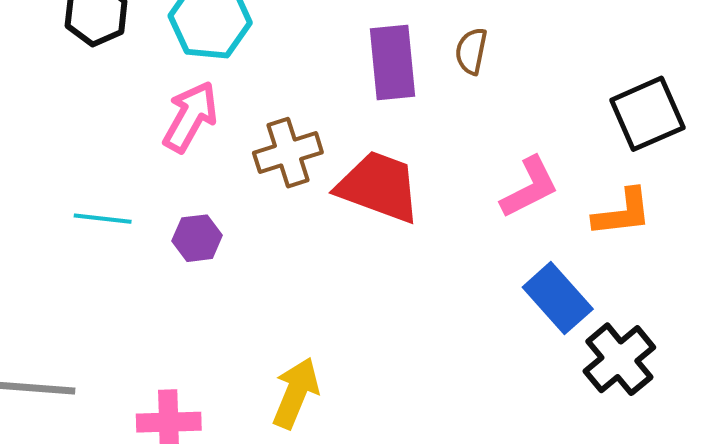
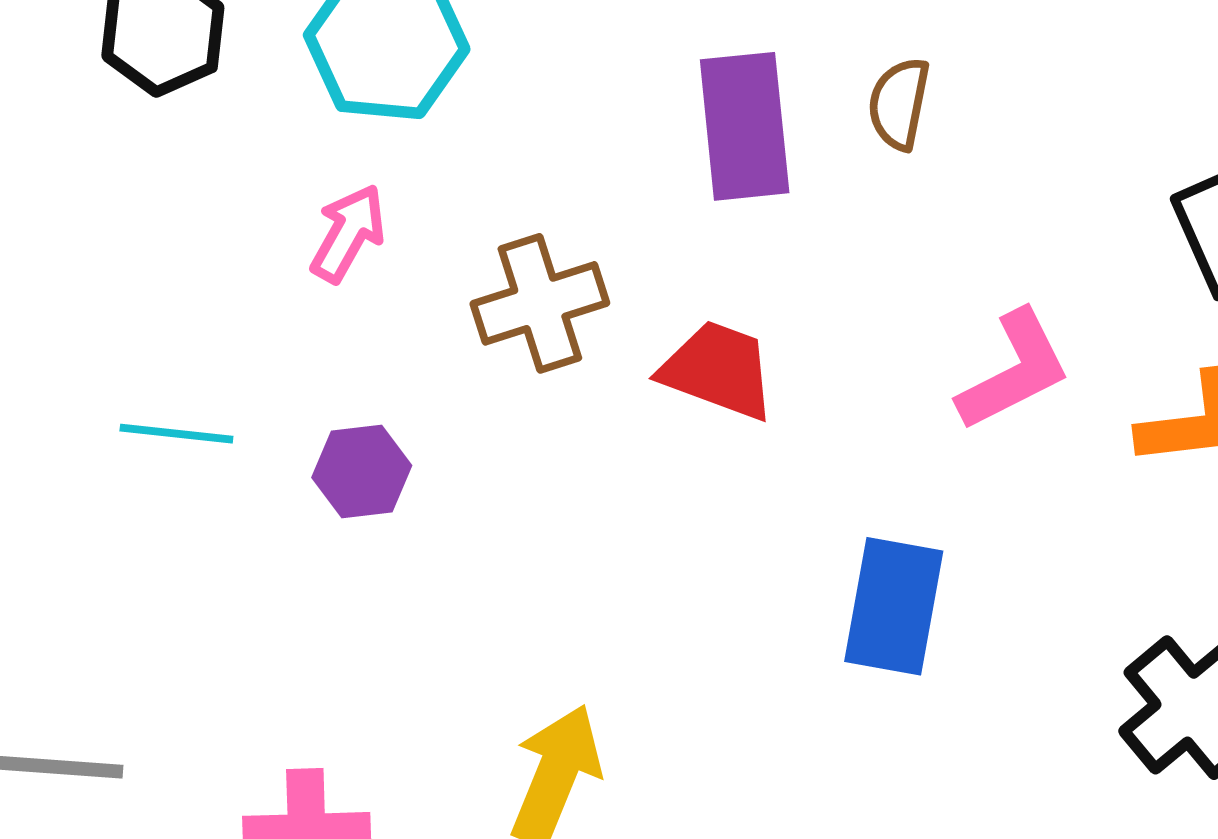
pink arrow: (190, 117) -> (348, 233), size x0.7
red trapezoid: (379, 187) -> (718, 370), size x0.7
blue rectangle: (558, 298) -> (894, 606), moved, turned 52

